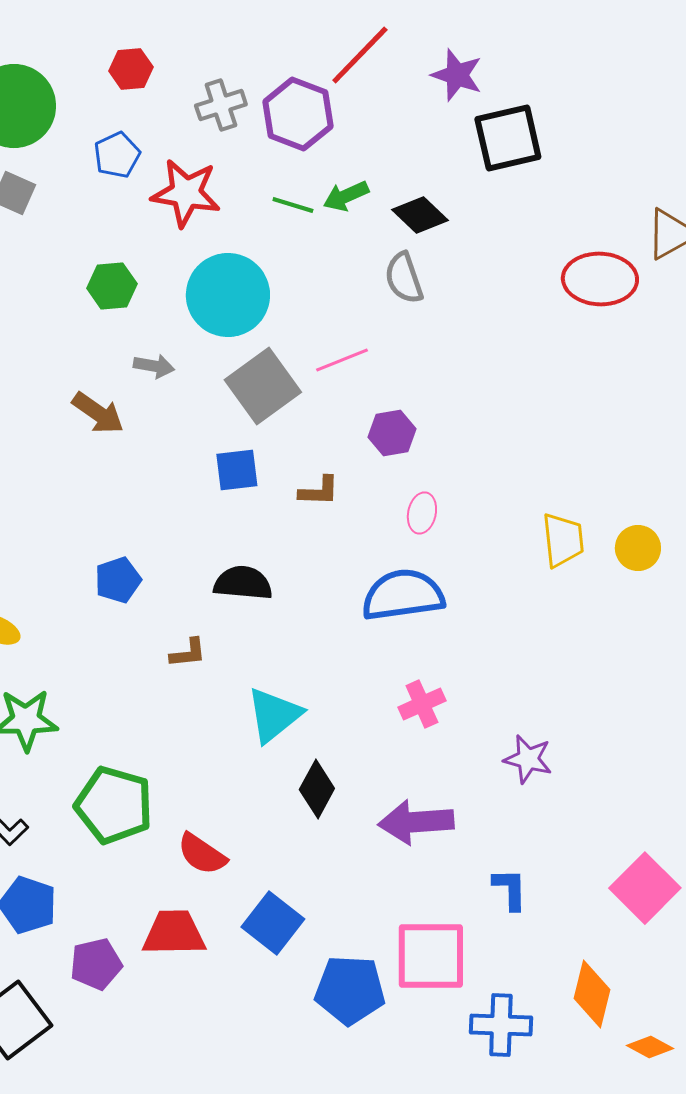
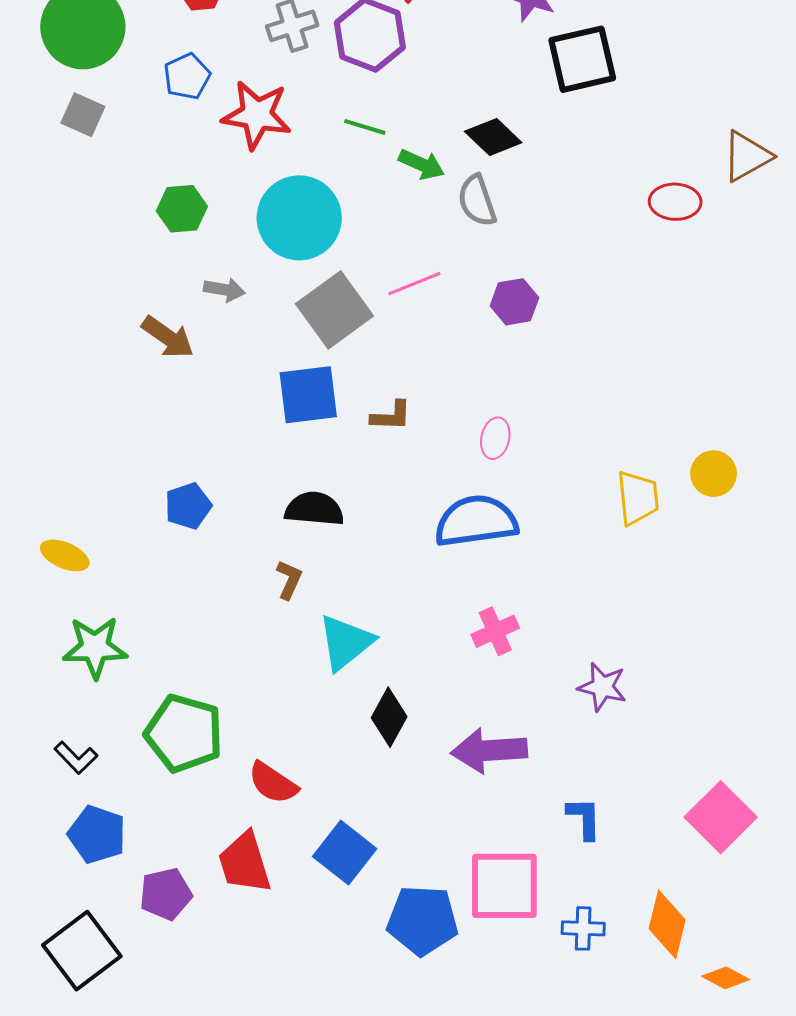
green arrow: (346, 196) -> (421, 164), moved, turned -132
red ellipse: (600, 279) -> (675, 202), size x0.7
purple hexagon: (392, 433) -> (514, 302), moved
blue square: (237, 470) -> (308, 395), size x1.4
yellow trapezoid: (563, 540) -> (638, 498), moved
brown L-shape: (188, 653) -> (289, 580), moved, turned -60
red trapezoid: (174, 933) -> (245, 863), turned -106
blue cross: (501, 1025) -> (583, 928), moved, size x0.7

